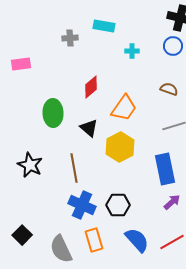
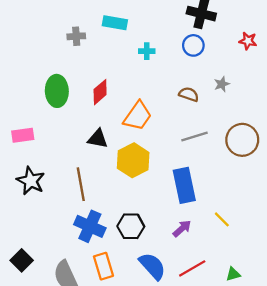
pink rectangle: (21, 64) -> (23, 135), moved
green ellipse: (53, 113) -> (57, 91), moved
black triangle: (89, 128) -> (98, 139), turned -30
purple arrow: (172, 202) -> (182, 229), moved

